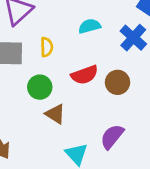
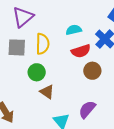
yellow semicircle: (47, 47) -> (43, 44), size x1.5
red semicircle: (85, 75) -> (81, 51), moved

